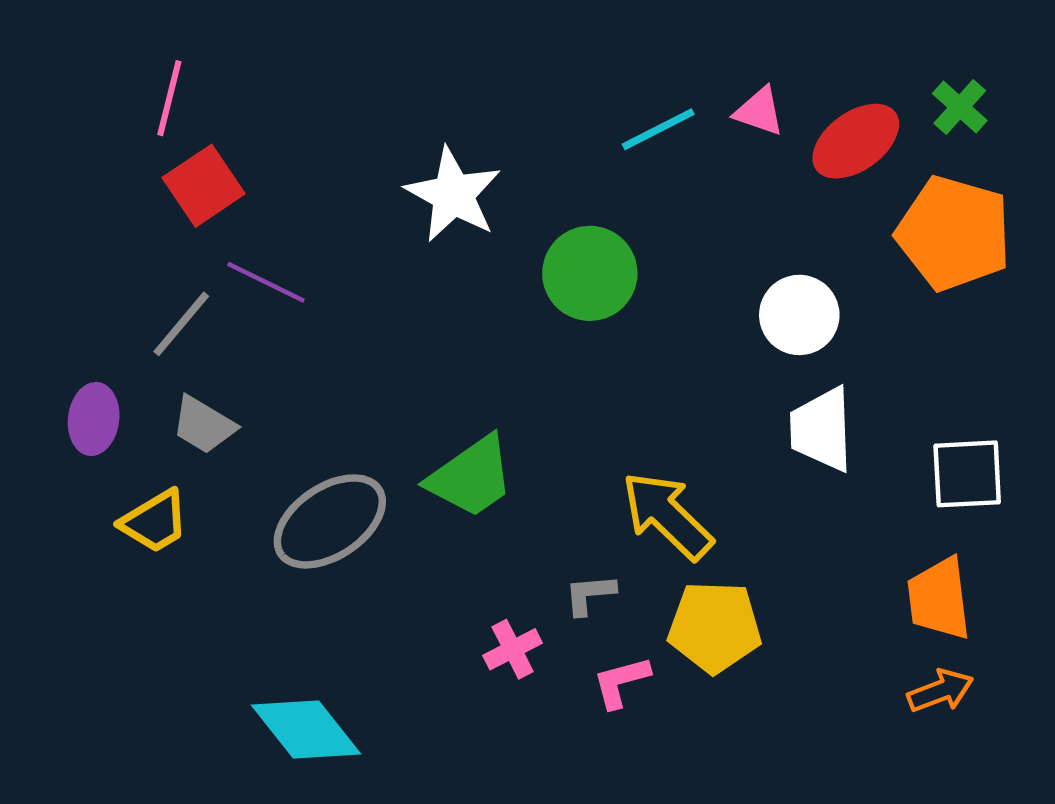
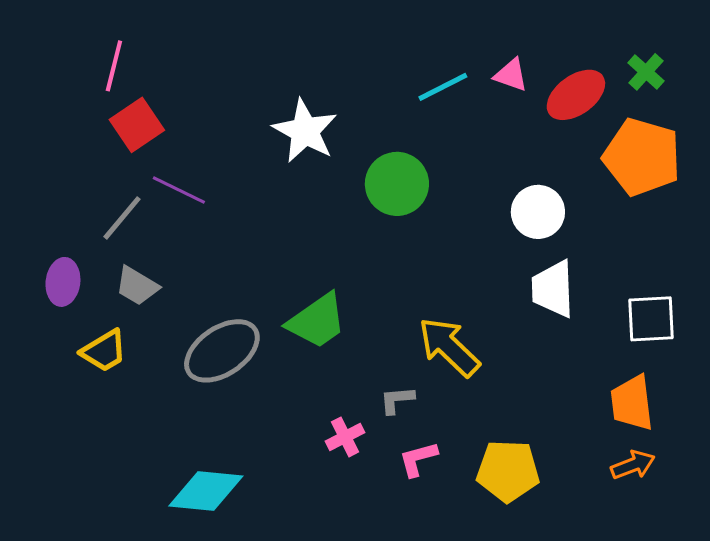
yellow pentagon: (715, 627) -> (508, 471), moved
cyan diamond: (306, 729) -> (206, 491), turned -46

